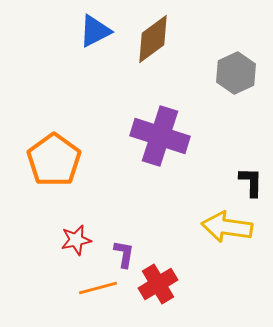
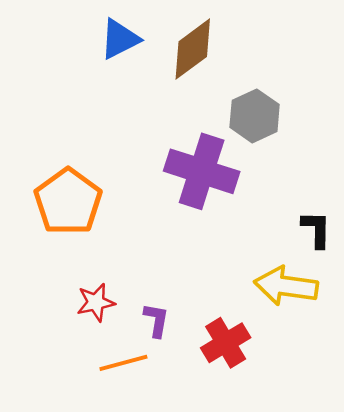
gray hexagon: (236, 73) -> (255, 116), moved
red cross: (158, 284) -> (226, 343), moved

